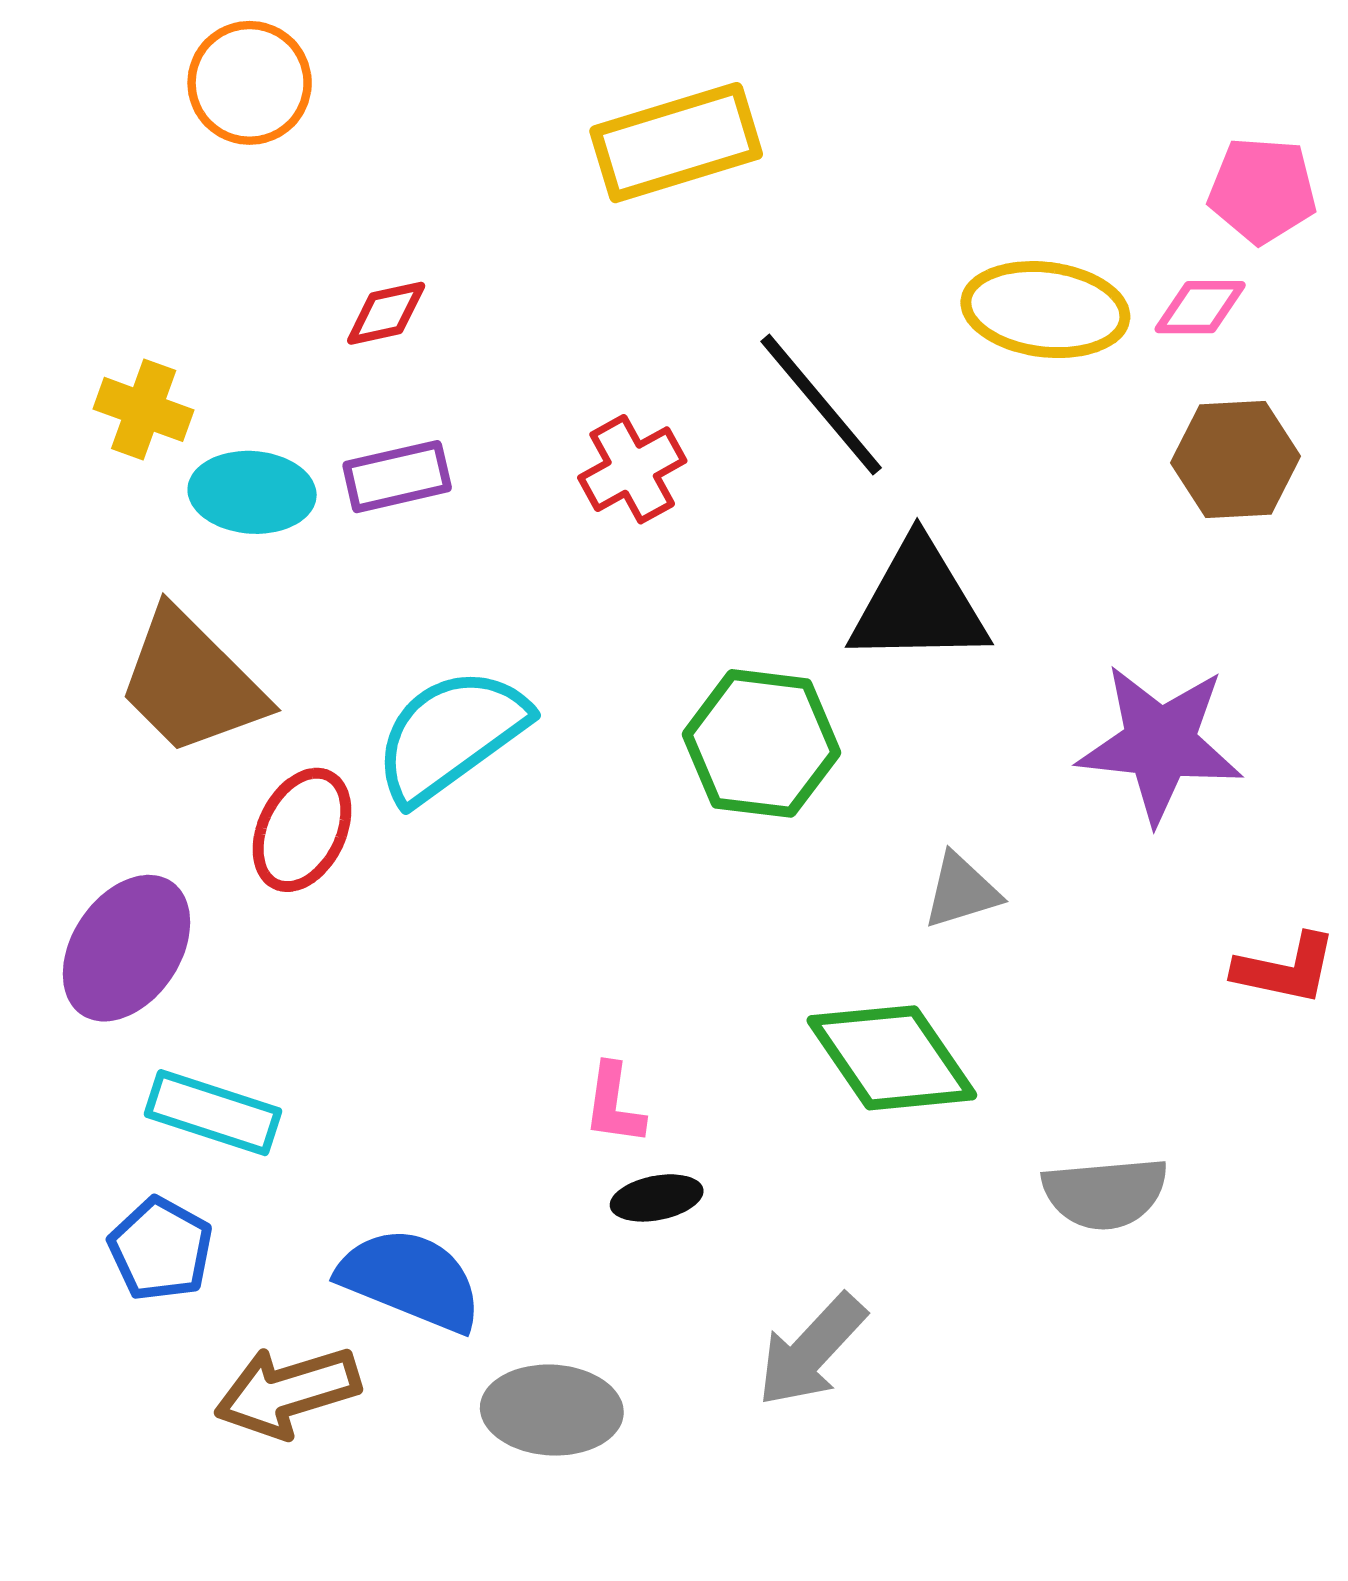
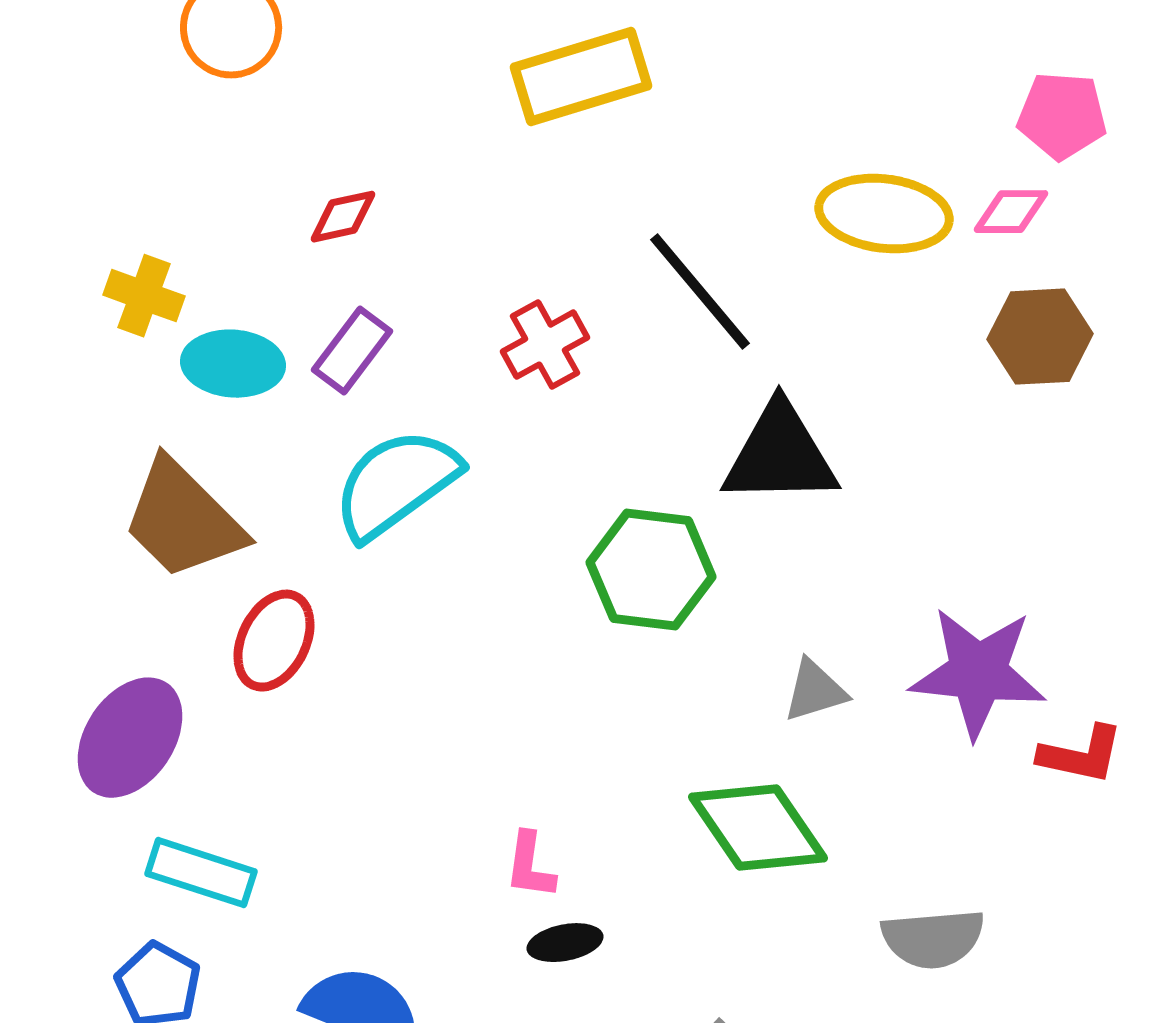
purple rectangle: (397, 477) -> (352, 351), turned -40
cyan semicircle: (451, 735) -> (396, 484), moved
purple star: (1160, 743) -> (978, 673), moved

